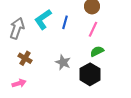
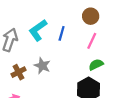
brown cross: (25, 58) -> (19, 72), turned 32
gray star: (63, 62) -> (42, 66), moved

